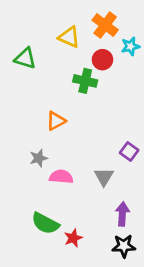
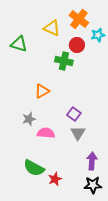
purple square: (129, 151) -> (74, 114), moved

